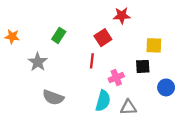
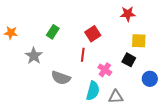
red star: (122, 15) -> (128, 14), moved
black square: (143, 66) -> (129, 60), turned 32
pink cross: (116, 77) -> (105, 70), turned -32
gray semicircle: (53, 97) -> (61, 78), moved

